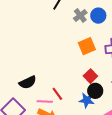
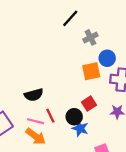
blue circle: (98, 16) -> (107, 58), moved
black semicircle: (28, 82) -> (34, 95), moved
black circle: (95, 91) -> (74, 117), moved

